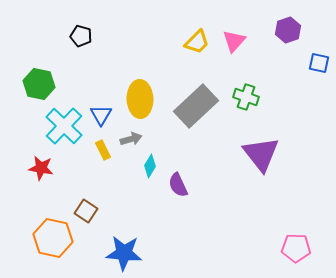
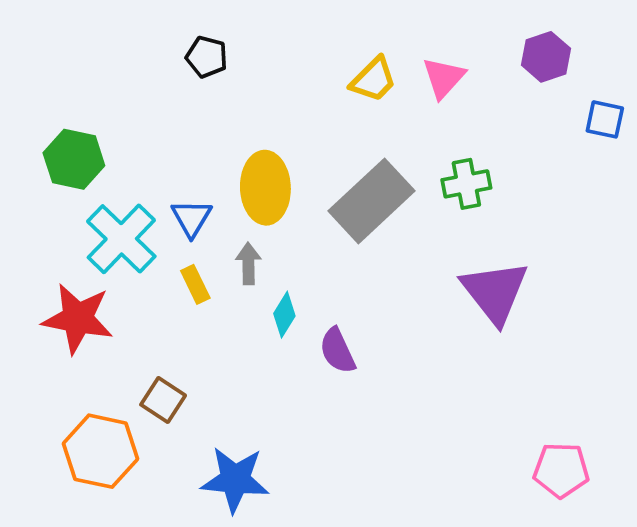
black pentagon: (81, 36) -> (207, 57), moved
green cross: (246, 97) -> (466, 184), turned -30
gray arrow: (131, 139) -> (248, 264), turned -75
red star: (41, 168) -> (78, 318), size x1.5

